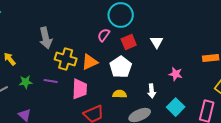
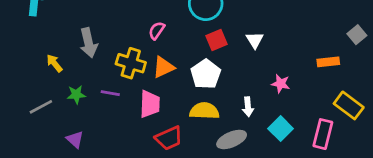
pink semicircle: (104, 35) -> (157, 31), moved
gray arrow: (46, 38) -> (89, 43), moved
yellow semicircle: (120, 94) -> (204, 111), size x1.5

